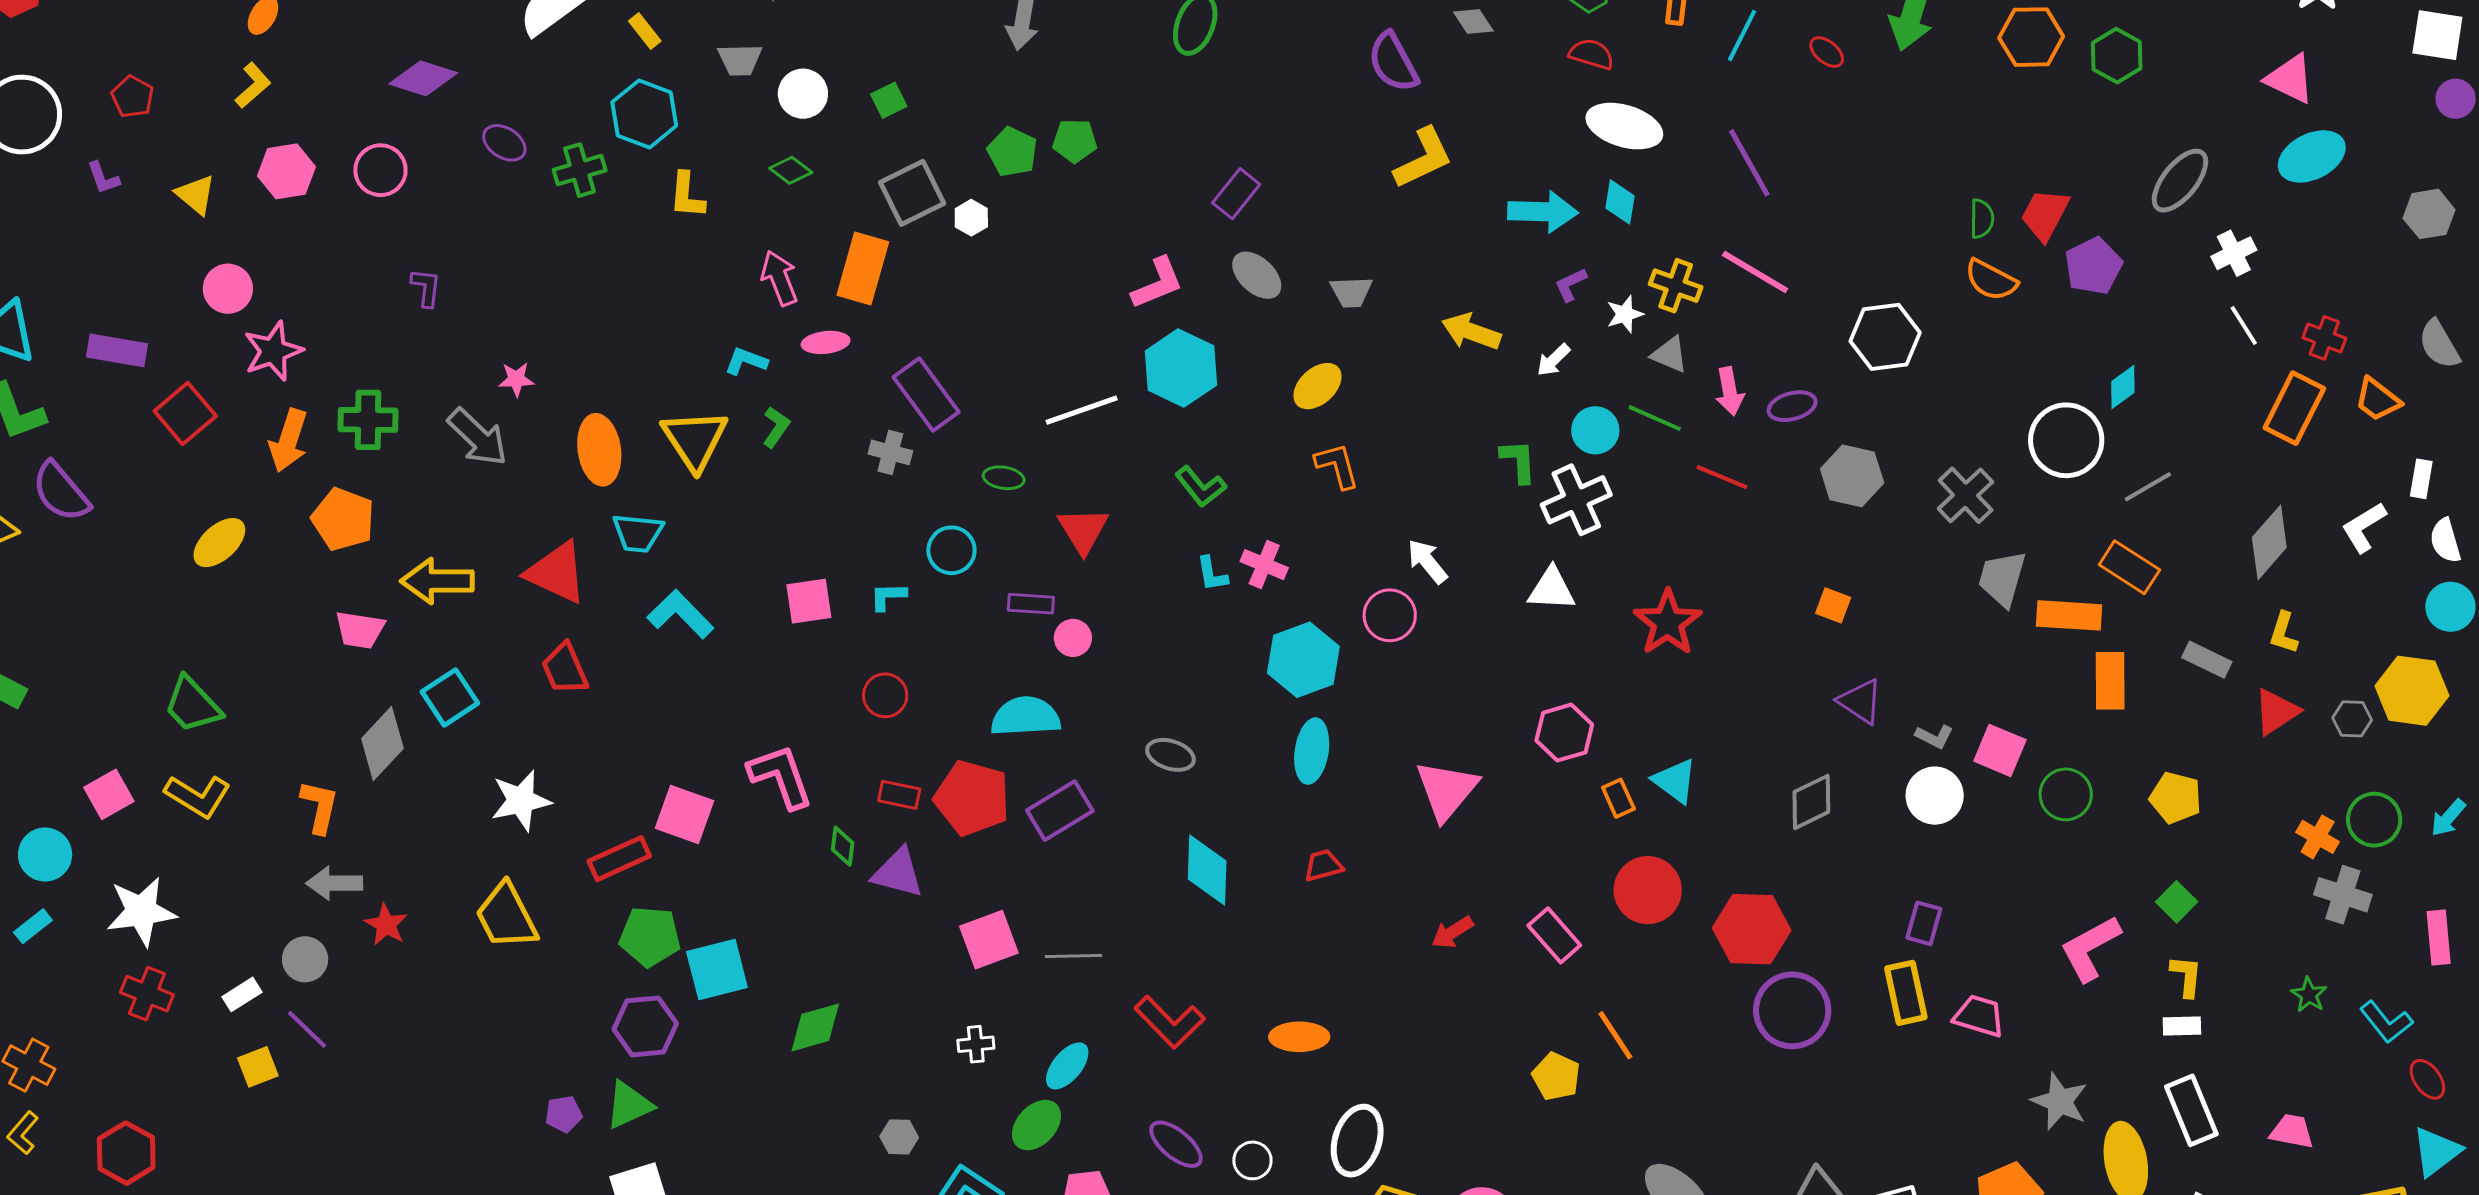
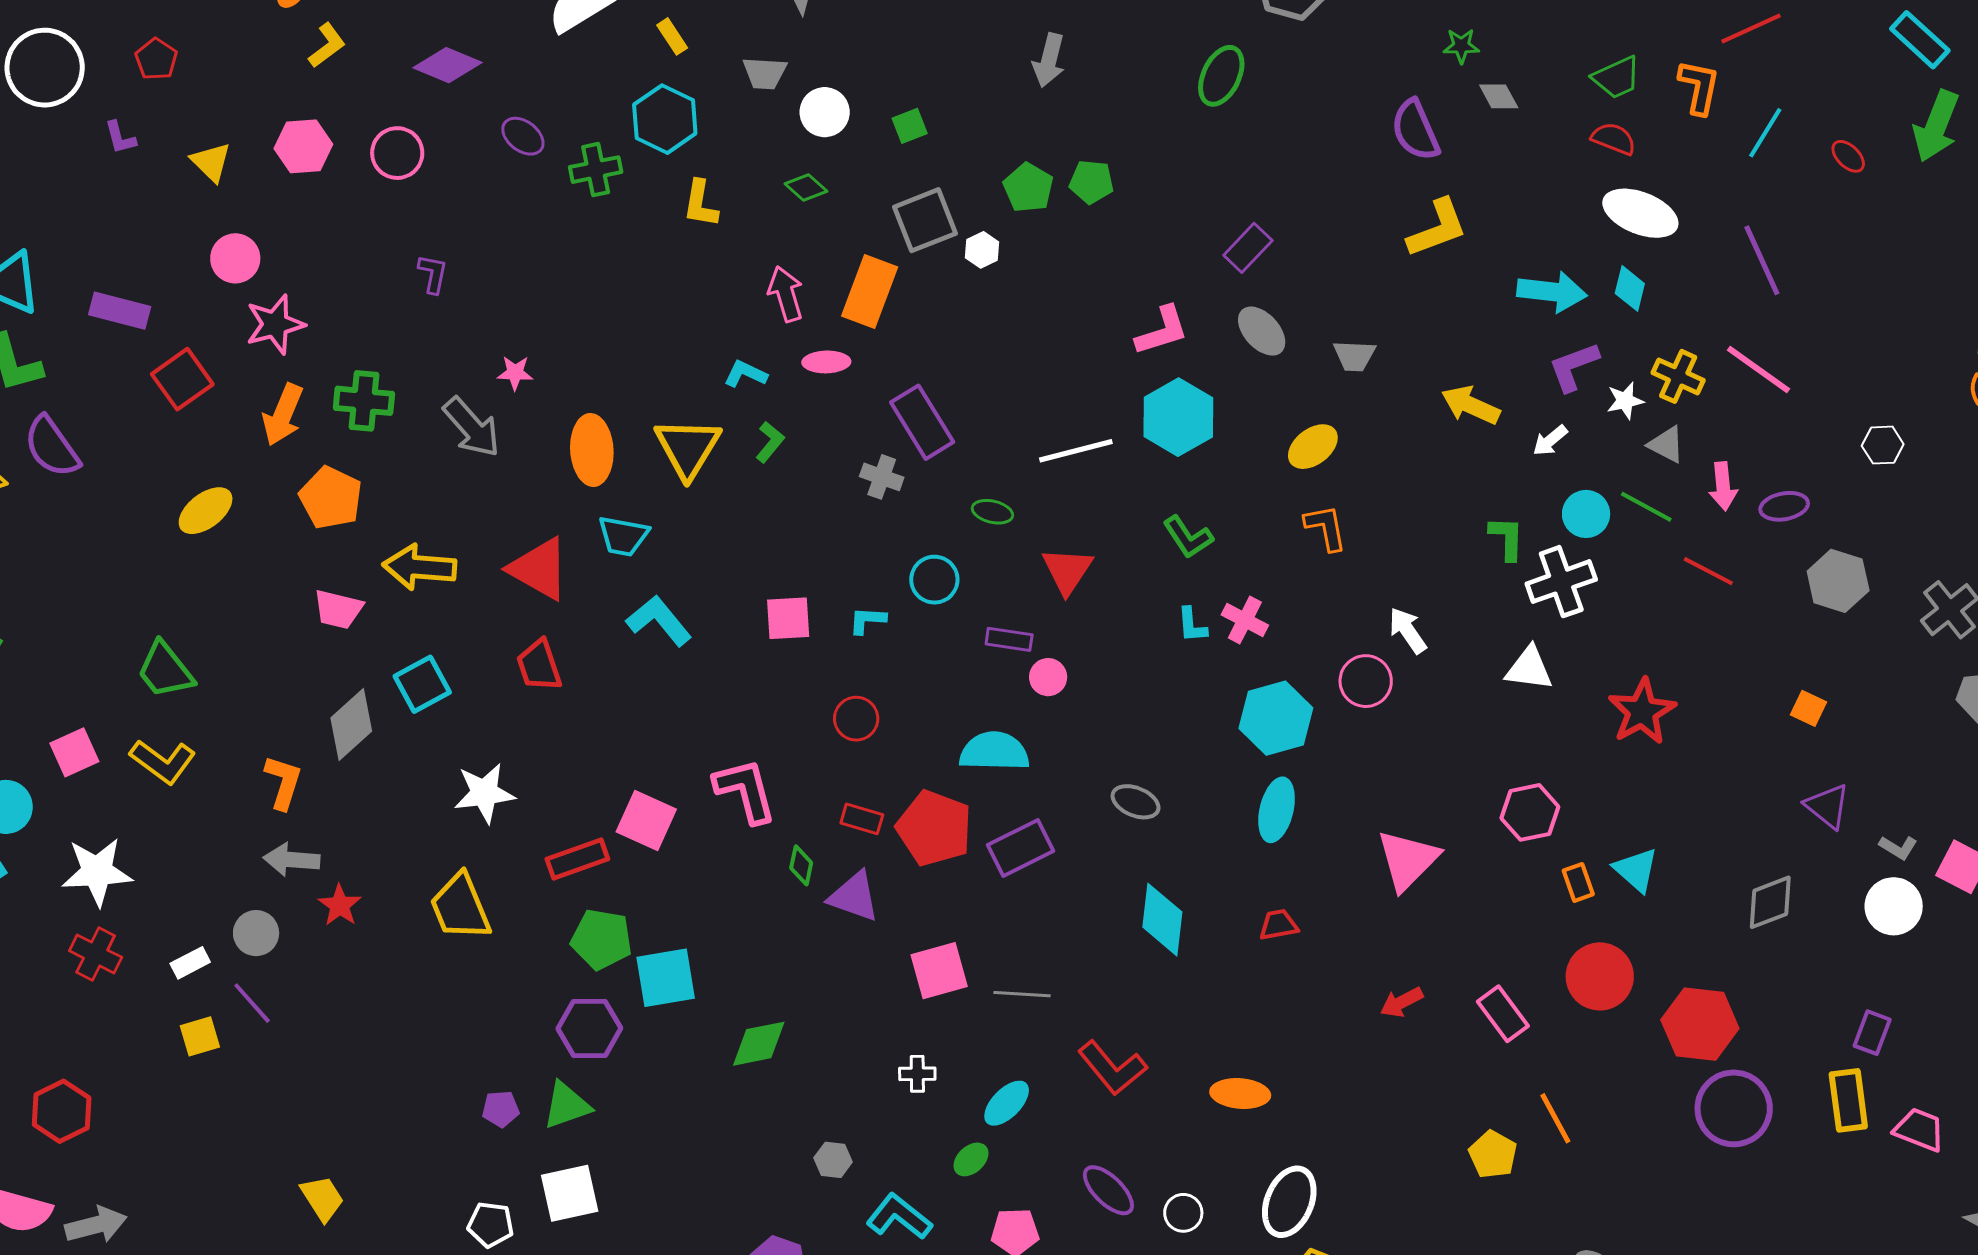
yellow L-shape: (253, 85) -> (327, 45), moved
purple L-shape: (1571, 285) -> (1574, 367), size x1.5
white hexagon: (1885, 337) -> (1883, 445), size x0.6
green ellipse: (1036, 1125) -> (971, 1159), size x0.7

